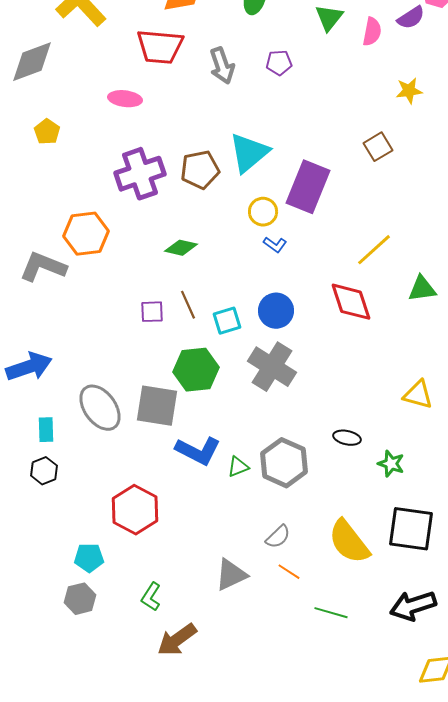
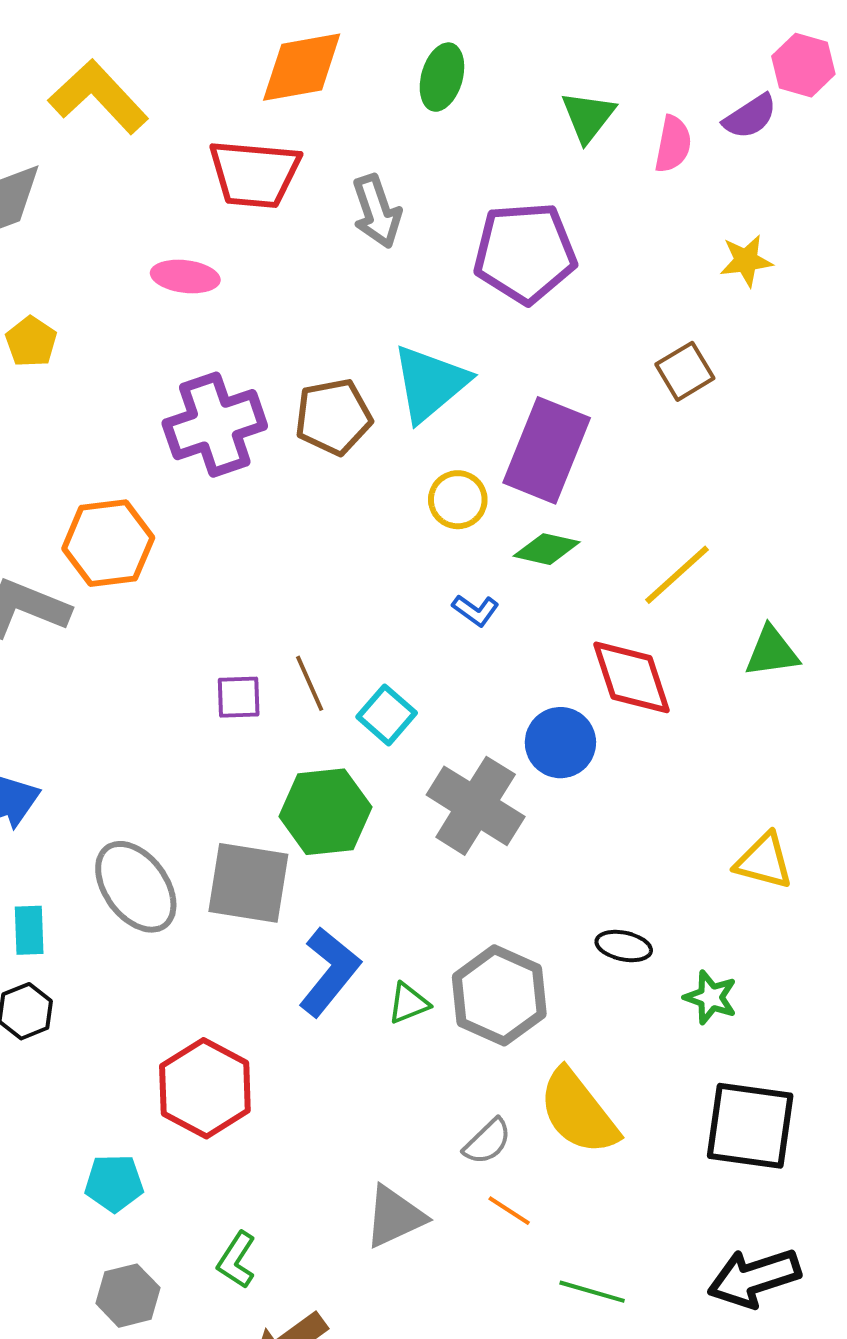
purple pentagon: (279, 63) -> (525, 253), moved, size x2.0
blue L-shape: (275, 245) -> (476, 610), moved
green diamond: (181, 248) -> (547, 549), moved
blue circle: (276, 311) -> (560, 743), moved
cyan square: (227, 321) -> (387, 715), turned -32
blue L-shape: (198, 451) -> (329, 972), turned -78
yellow semicircle: (349, 542) -> (578, 1112), moved
gray hexagon: (80, 599) -> (128, 1296), moved

